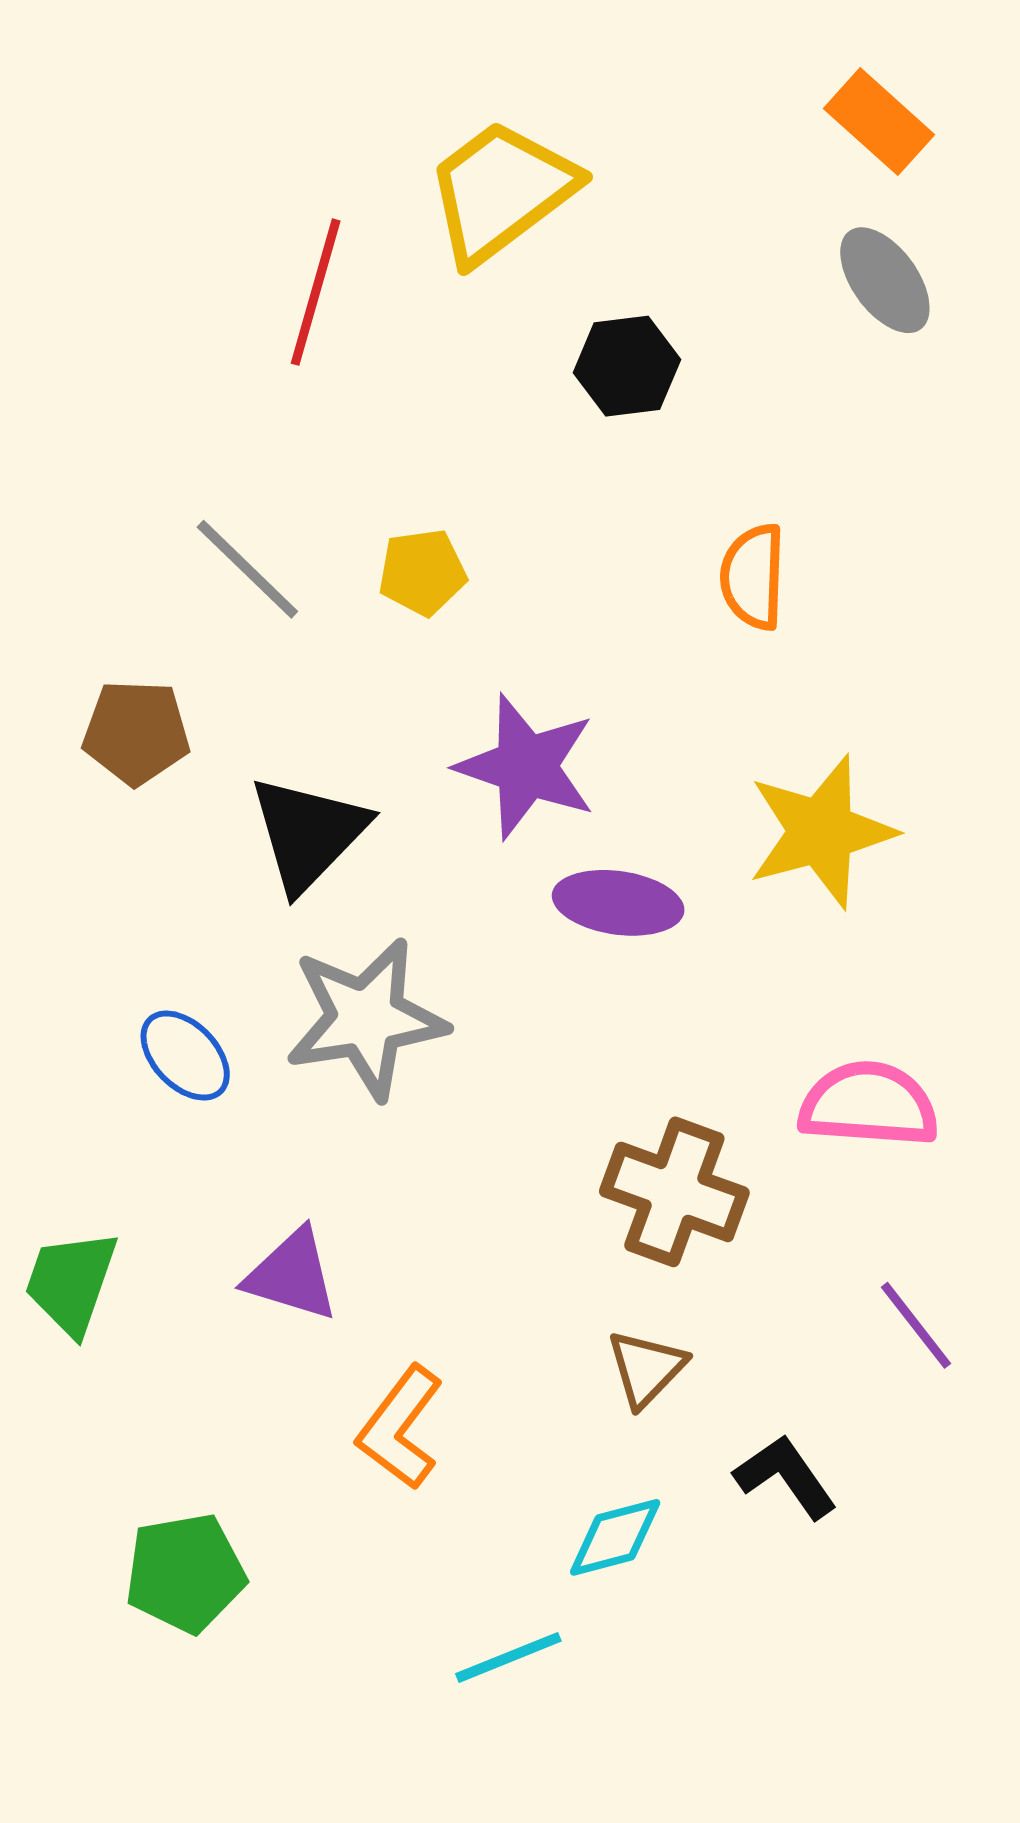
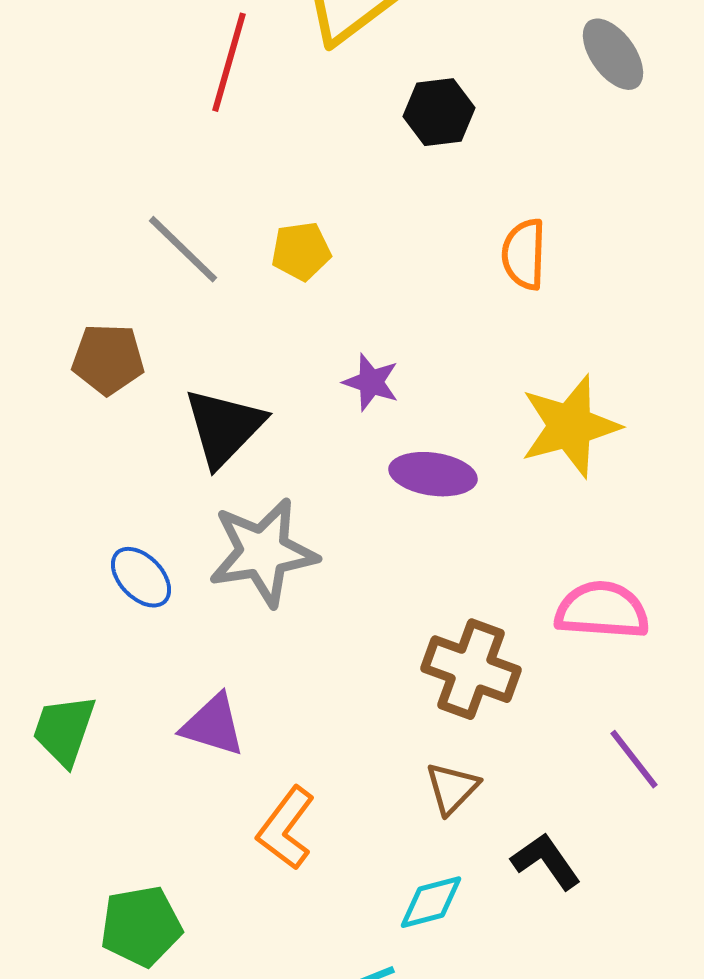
purple star: (526, 766) -> (371, 382), size x0.6

